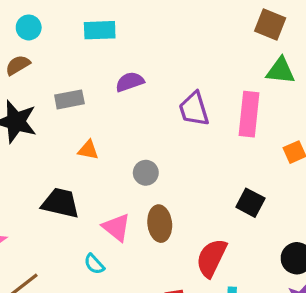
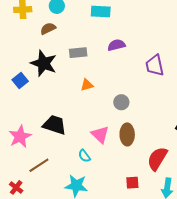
orange triangle: (88, 150) -> (87, 85), turned -32
black trapezoid: (60, 203) -> (54, 125), moved

